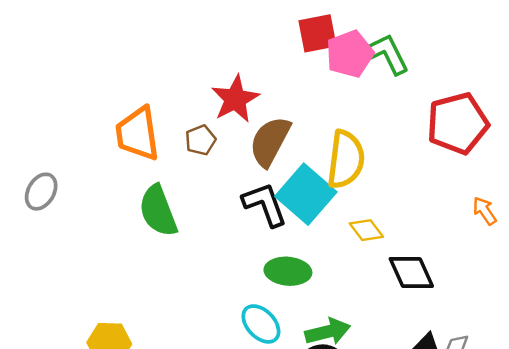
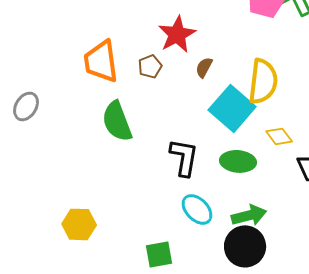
brown semicircle: (270, 141) -> (204, 67), size x0.5
black L-shape: (265, 204) -> (184, 157), moved, turned 30
green ellipse: (288, 271) -> (238, 161), moved

